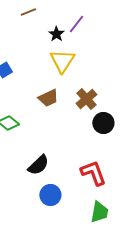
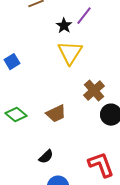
brown trapezoid: (48, 98) -> (56, 114), moved
black semicircle: (38, 165) -> (46, 157), size x0.7

